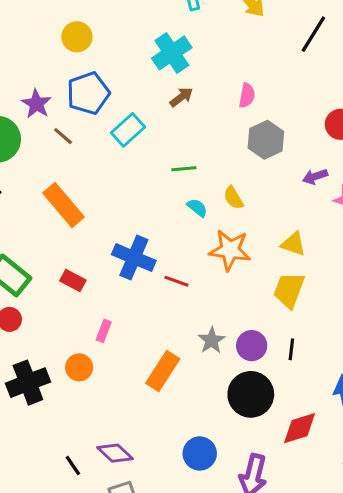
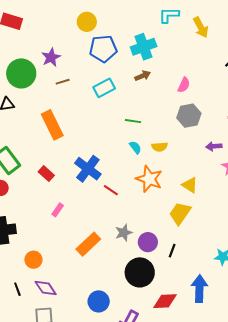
blue pentagon: (88, 93) -> (103, 49), moved
brown line: (63, 136) -> (63, 82), turned -72
yellow semicircle: (233, 198) -> (160, 147), turned -77
orange circle: (79, 367) -> (33, 260), moved

